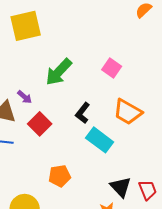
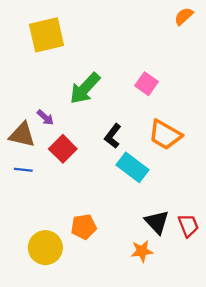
orange pentagon: (60, 176) -> (84, 227), moved

